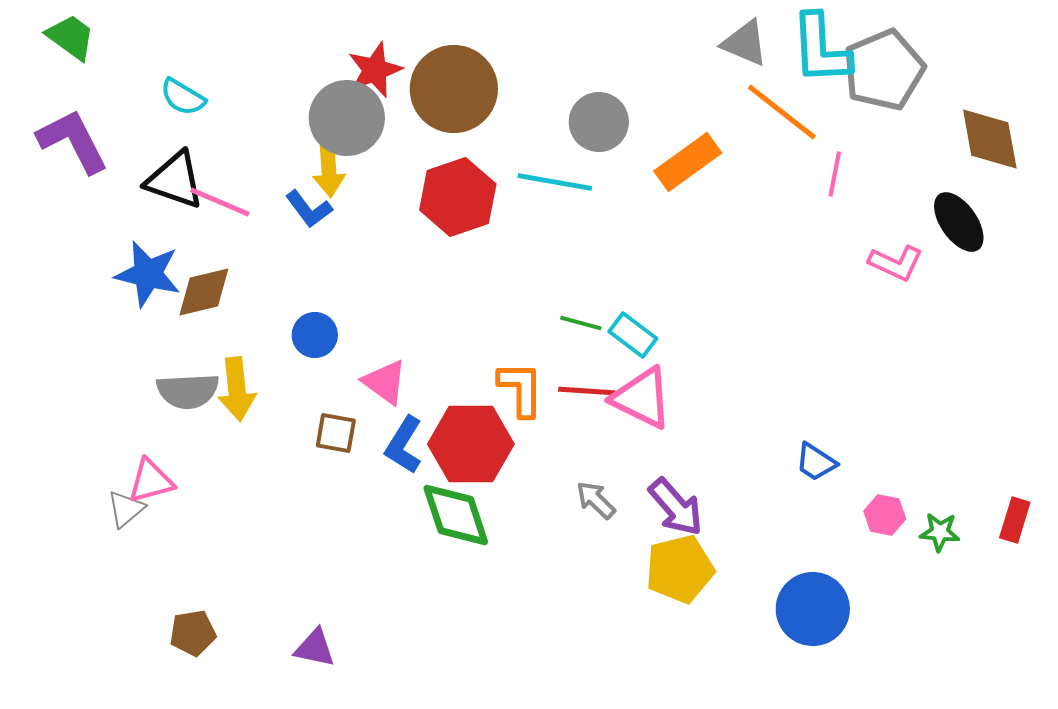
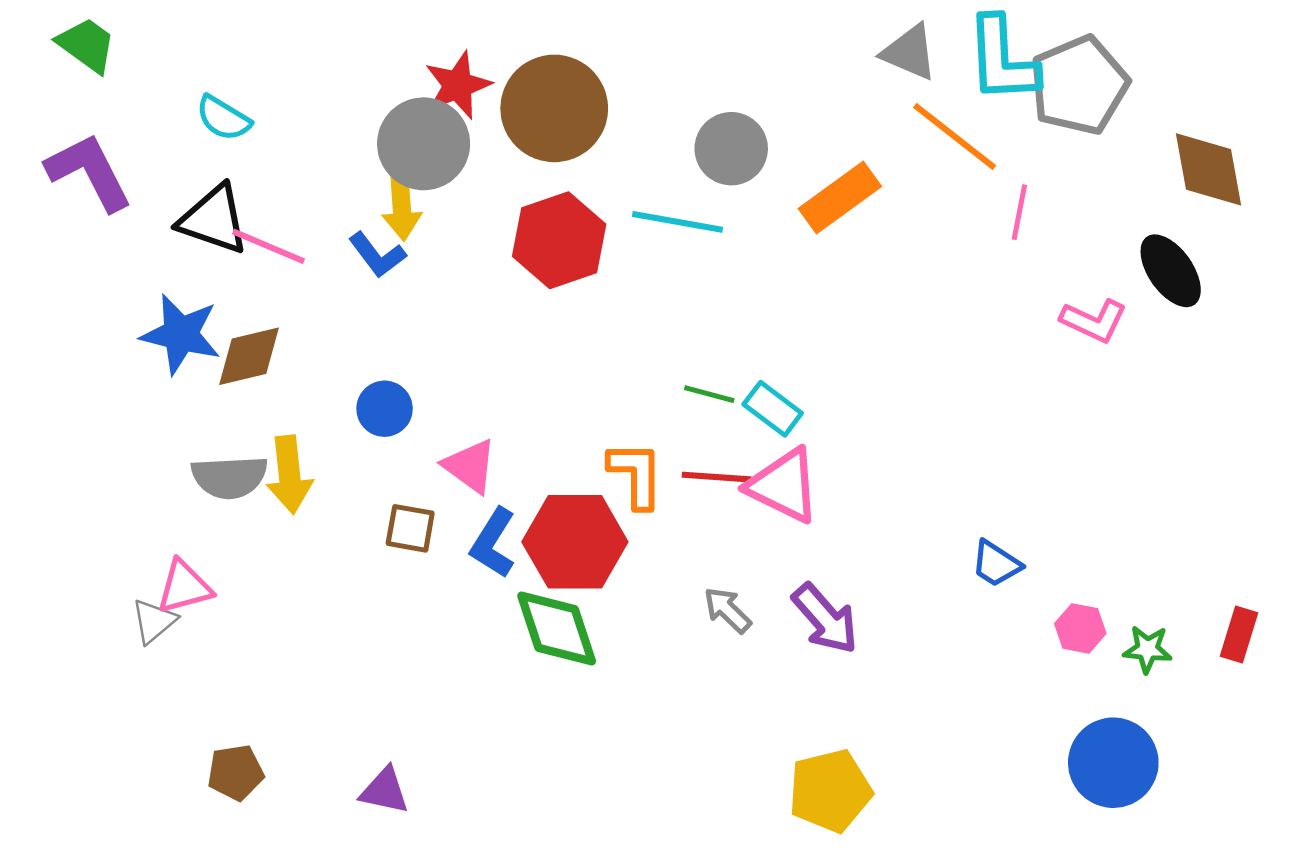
yellow pentagon: (680, 569) -> (830, 791), moved
blue circle: (813, 609) -> (1113, 763), moved

